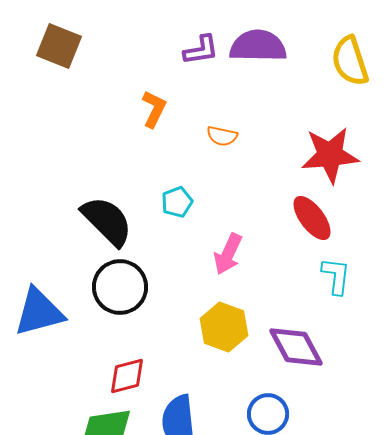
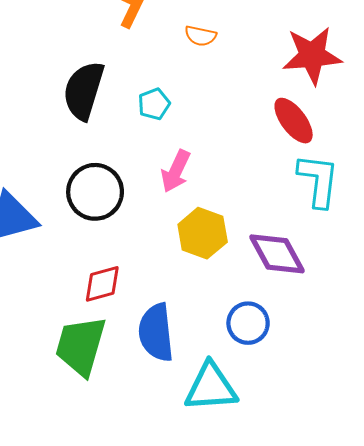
black semicircle: (107, 221) -> (84, 91), moved, turned -118
pink arrow: (228, 254) -> (176, 171), moved
cyan L-shape: (336, 276) -> (318, 180), size x1.4

